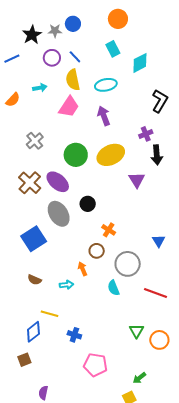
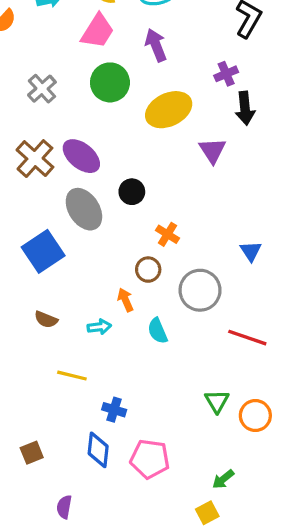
green circle: (76, 155) -> (110, 82), moved
cyan semicircle: (113, 288) -> (158, 331), moved
blue diamond: (33, 332) -> (98, 450), moved, turned -45

